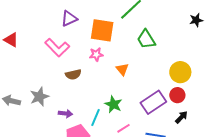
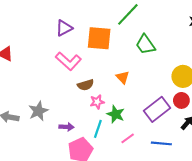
pink L-shape: (57, 48) -> (68, 61), moved
pink star: (96, 54) -> (97, 102), moved
brown semicircle: (73, 75) -> (86, 85), moved

